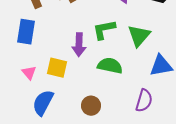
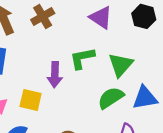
green semicircle: (110, 66) -> (111, 98), moved, turned -45

